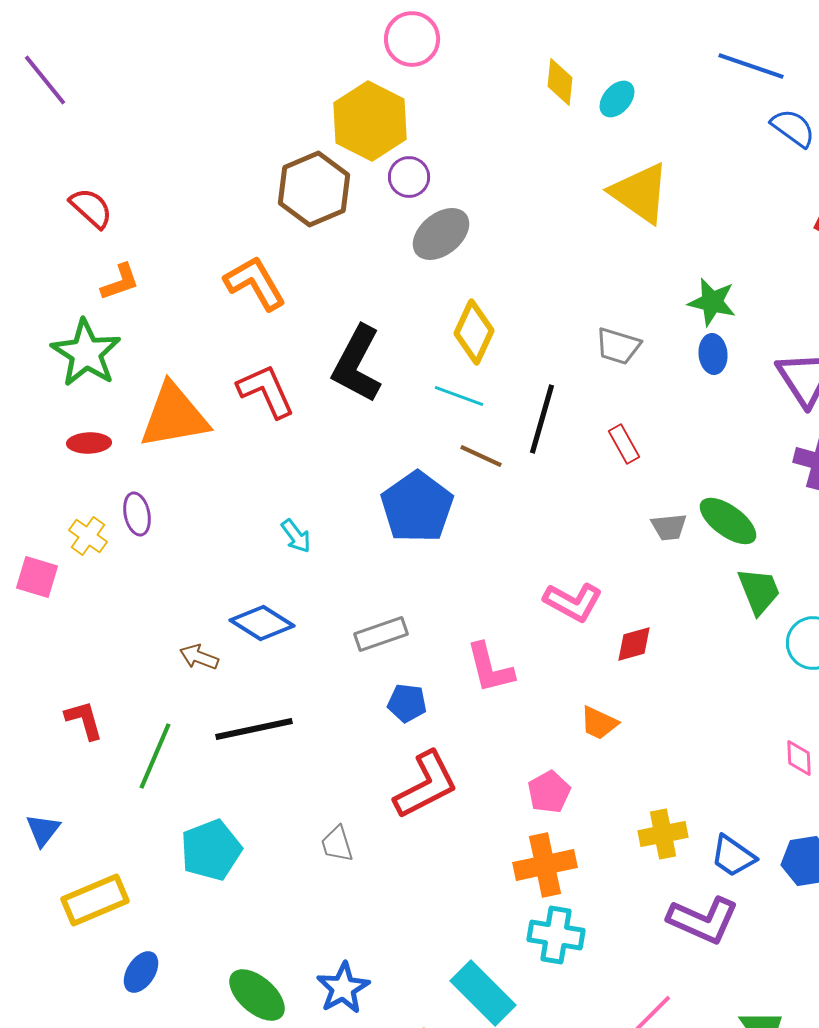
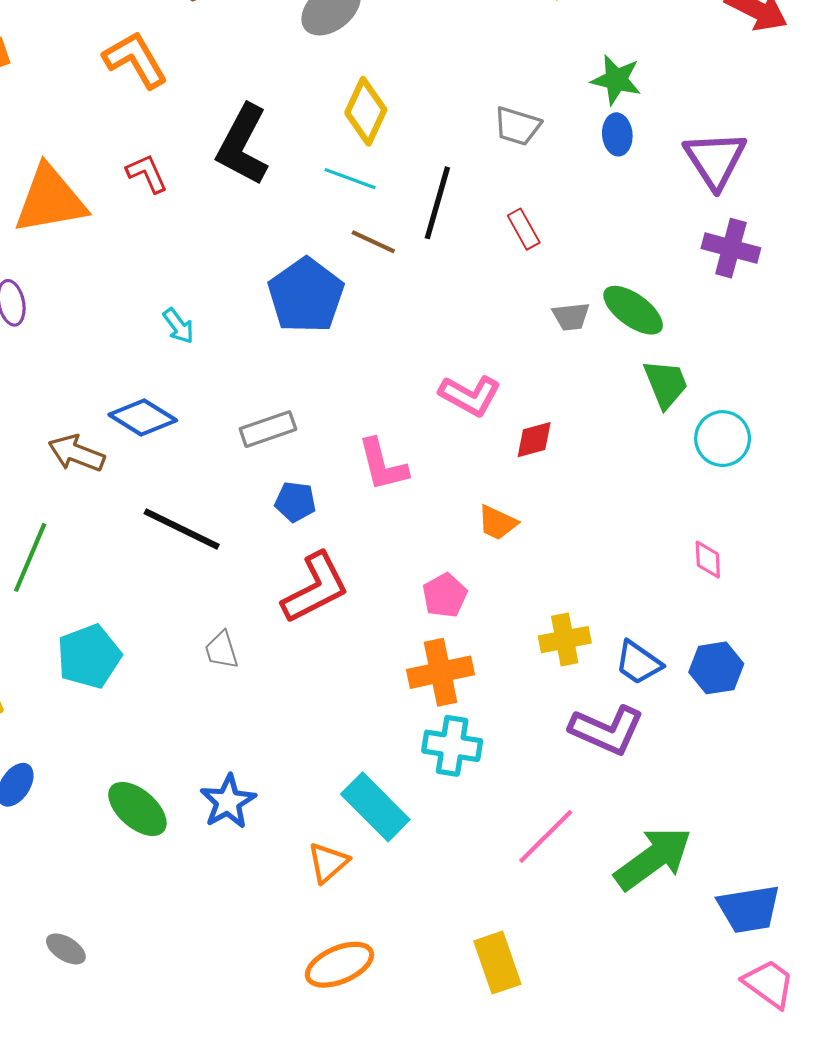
red L-shape: (266, 391) -> (147, 173), size x0.7
brown arrow: (199, 657) -> (76, 453), size x1.4
black line: (254, 729) -> (182, 529), moved, turned 38

